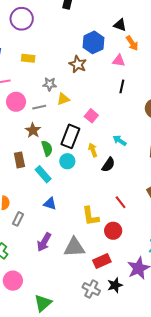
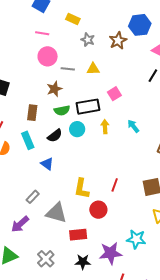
gray star: (50, 84) -> (88, 40), moved
black rectangle: (70, 136) -> (88, 107), turned 40
green semicircle: (47, 148) -> (62, 110), turned 77
black semicircle: (108, 165) -> (55, 136), moved
cyan rectangle: (43, 174) -> (28, 140), moved
red line: (121, 202) -> (115, 185), turned 40
gray rectangle: (18, 219) -> (33, 197), moved
purple arrow: (44, 242) -> (20, 224), moved
gray cross: (91, 289) -> (46, 259), moved

